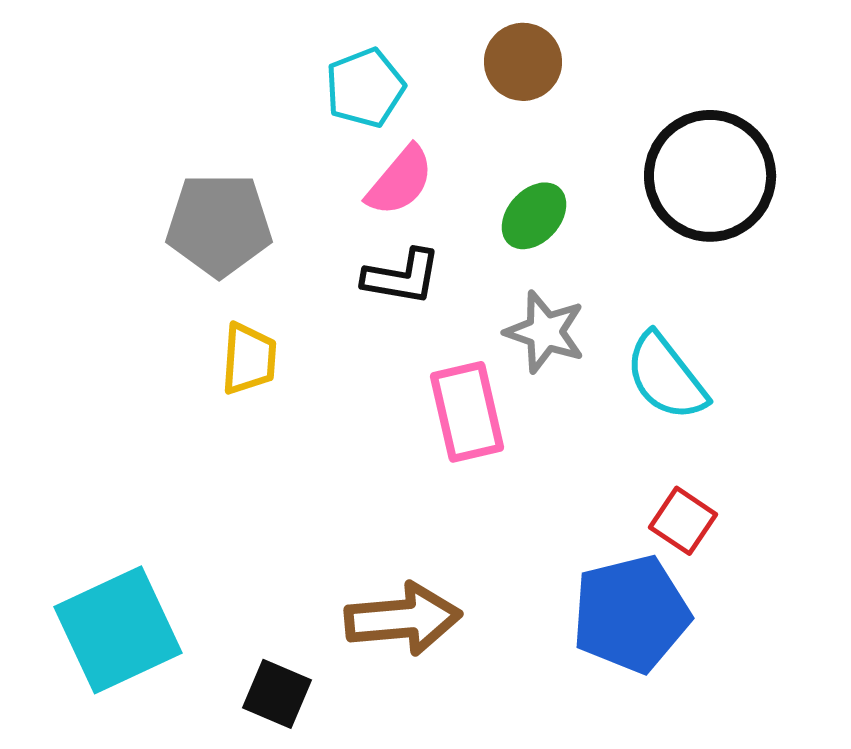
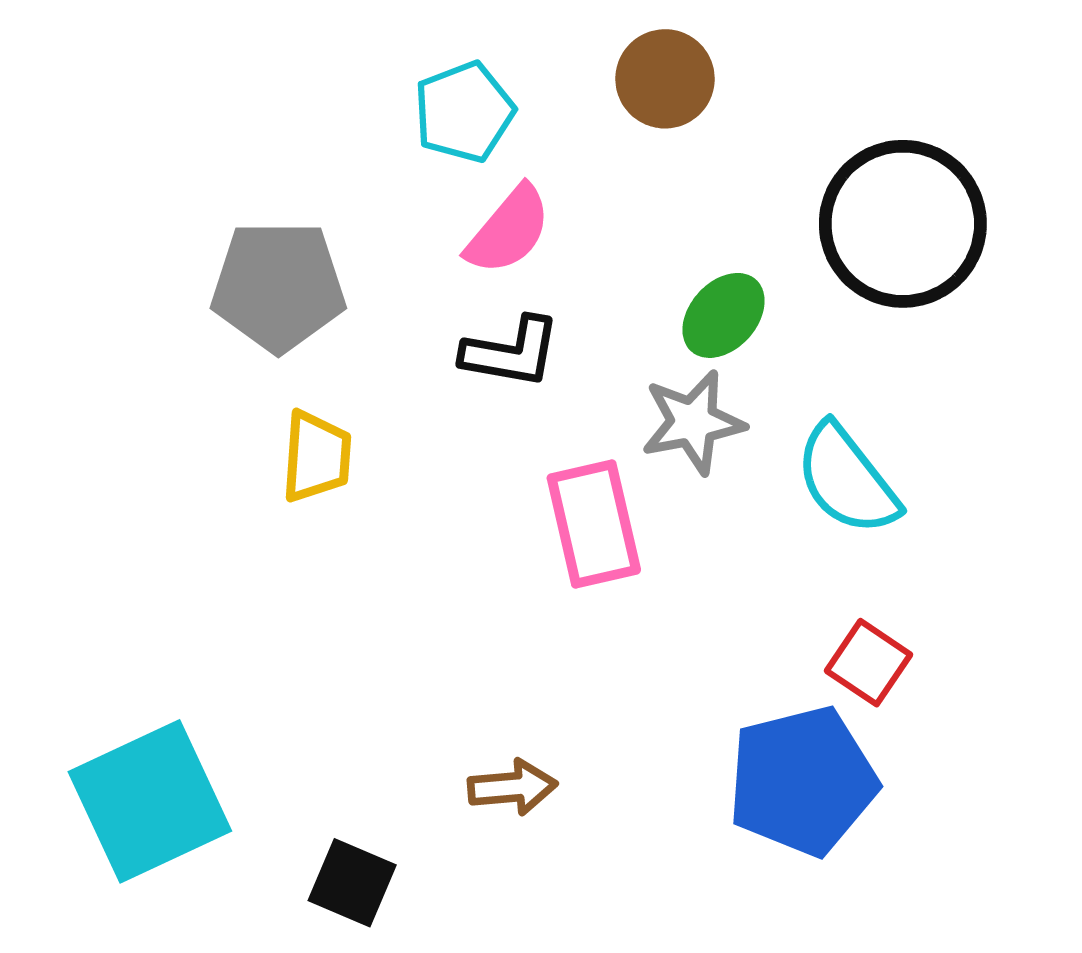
green ellipse: (534, 216) -> (724, 315), moved
gray star: (545, 332) -> (693, 422), turned -30
brown arrow: (403, 619) -> (512, 787), size x0.6

